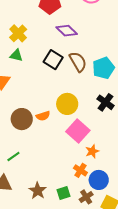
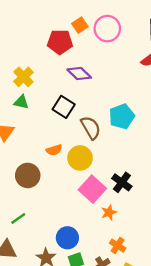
brown semicircle: (78, 62) -> (91, 128), moved
black cross: (106, 102) -> (122, 182), moved
orange semicircle: (43, 116) -> (54, 150), moved
orange cross: (80, 170) -> (118, 246), moved
blue circle: (99, 180) -> (67, 238), moved

